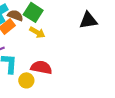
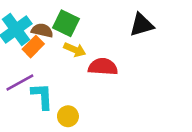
red semicircle: (41, 67) -> (103, 67), moved

